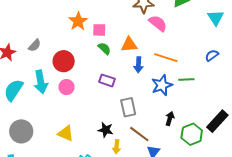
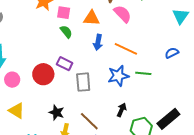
orange triangle: (129, 45) -> (91, 18), moved
red circle: (64, 61) -> (43, 74), moved
blue arrow: (138, 65) -> (98, 42), moved
pink circle: (67, 87) -> (12, 80), moved
gray rectangle: (128, 107) -> (83, 82), moved

